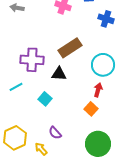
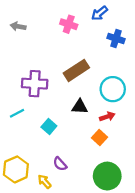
black triangle: (59, 74) -> (80, 107), moved
red arrow: (98, 90) -> (107, 117), turned 56

